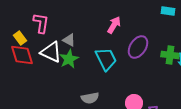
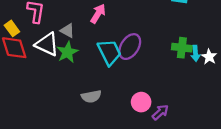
pink arrow: (114, 25) -> (98, 14), moved
purple ellipse: (138, 47) -> (130, 47), moved

